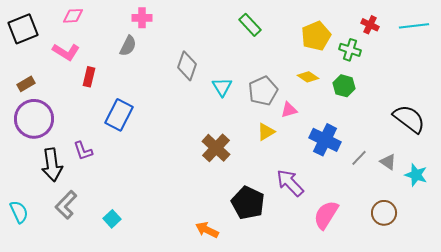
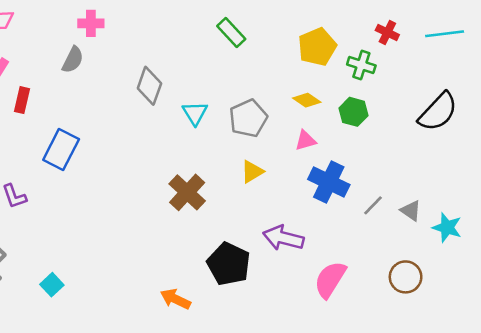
pink triangle: (289, 110) -> (305, 140), moved
black semicircle: (409, 119) -> (438, 112), moved, turned 96
purple arrow: (290, 183) -> (283, 238), turned -32

